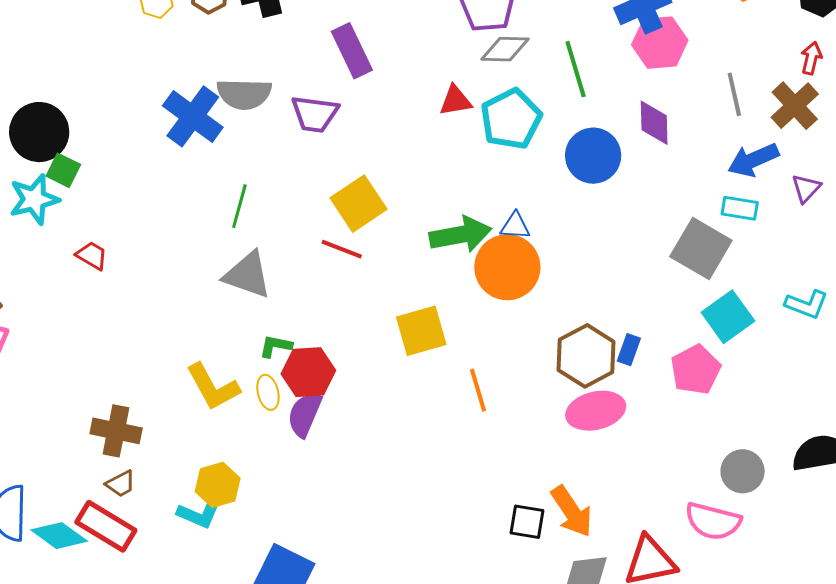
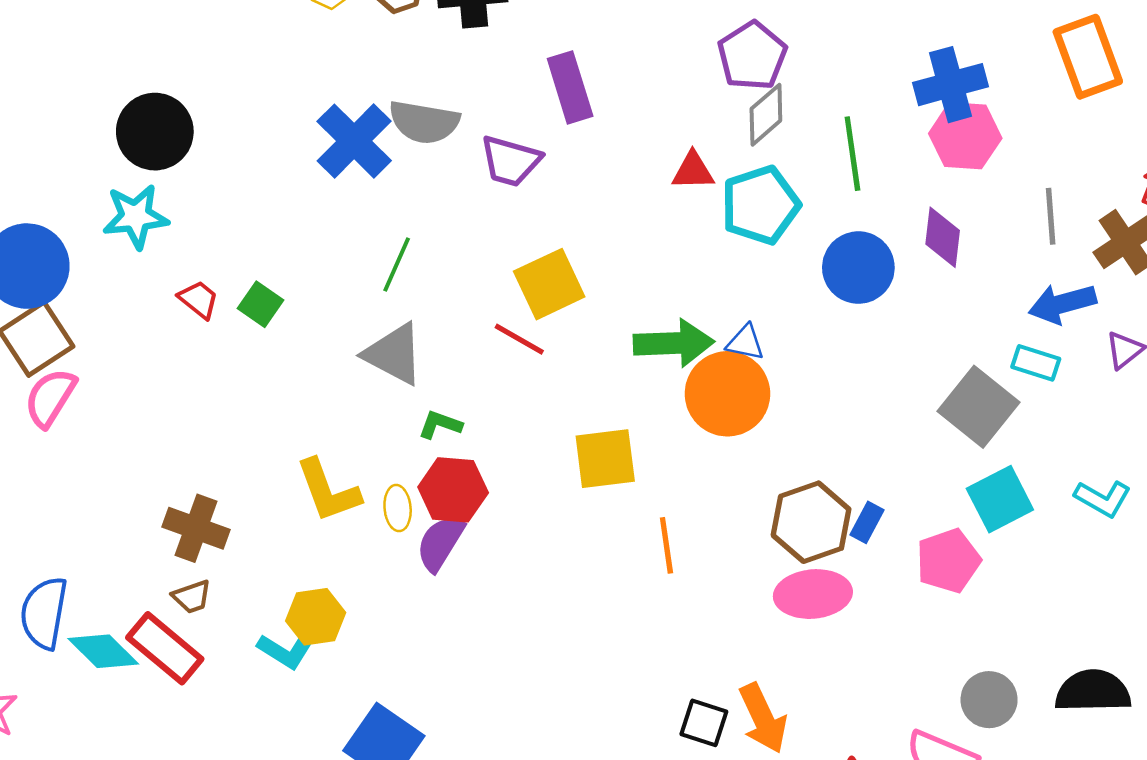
gray diamond: (505, 49) -> (766, 115), turned -51
green square: (63, 170) -> (260, 304), moved
green L-shape: (276, 346) -> (440, 425), moved

